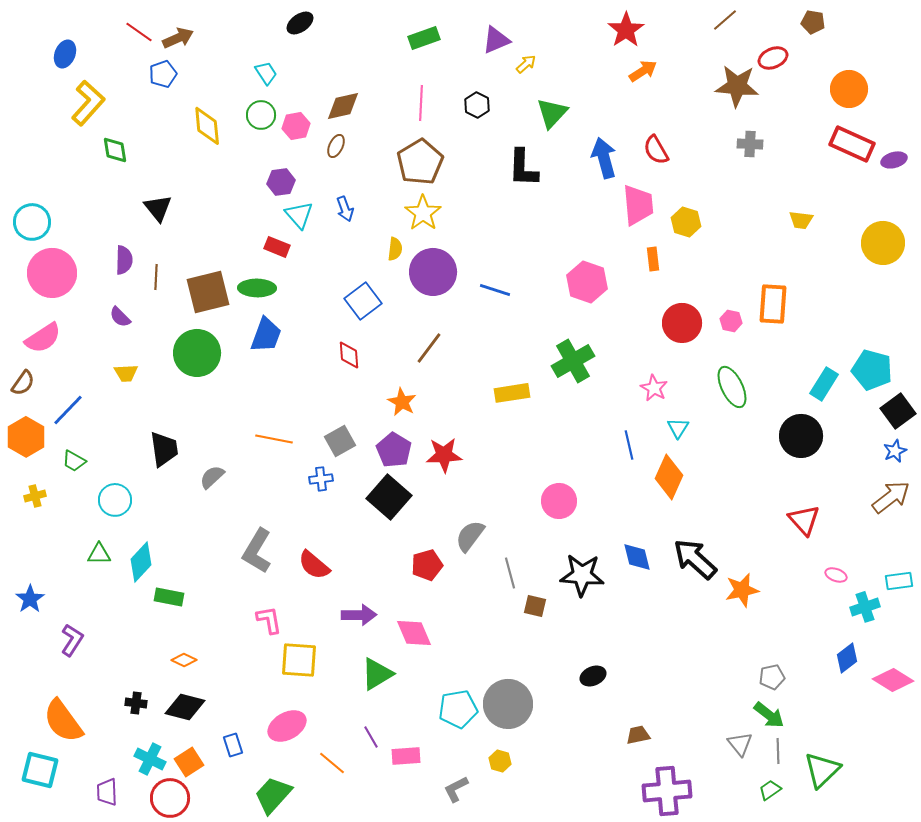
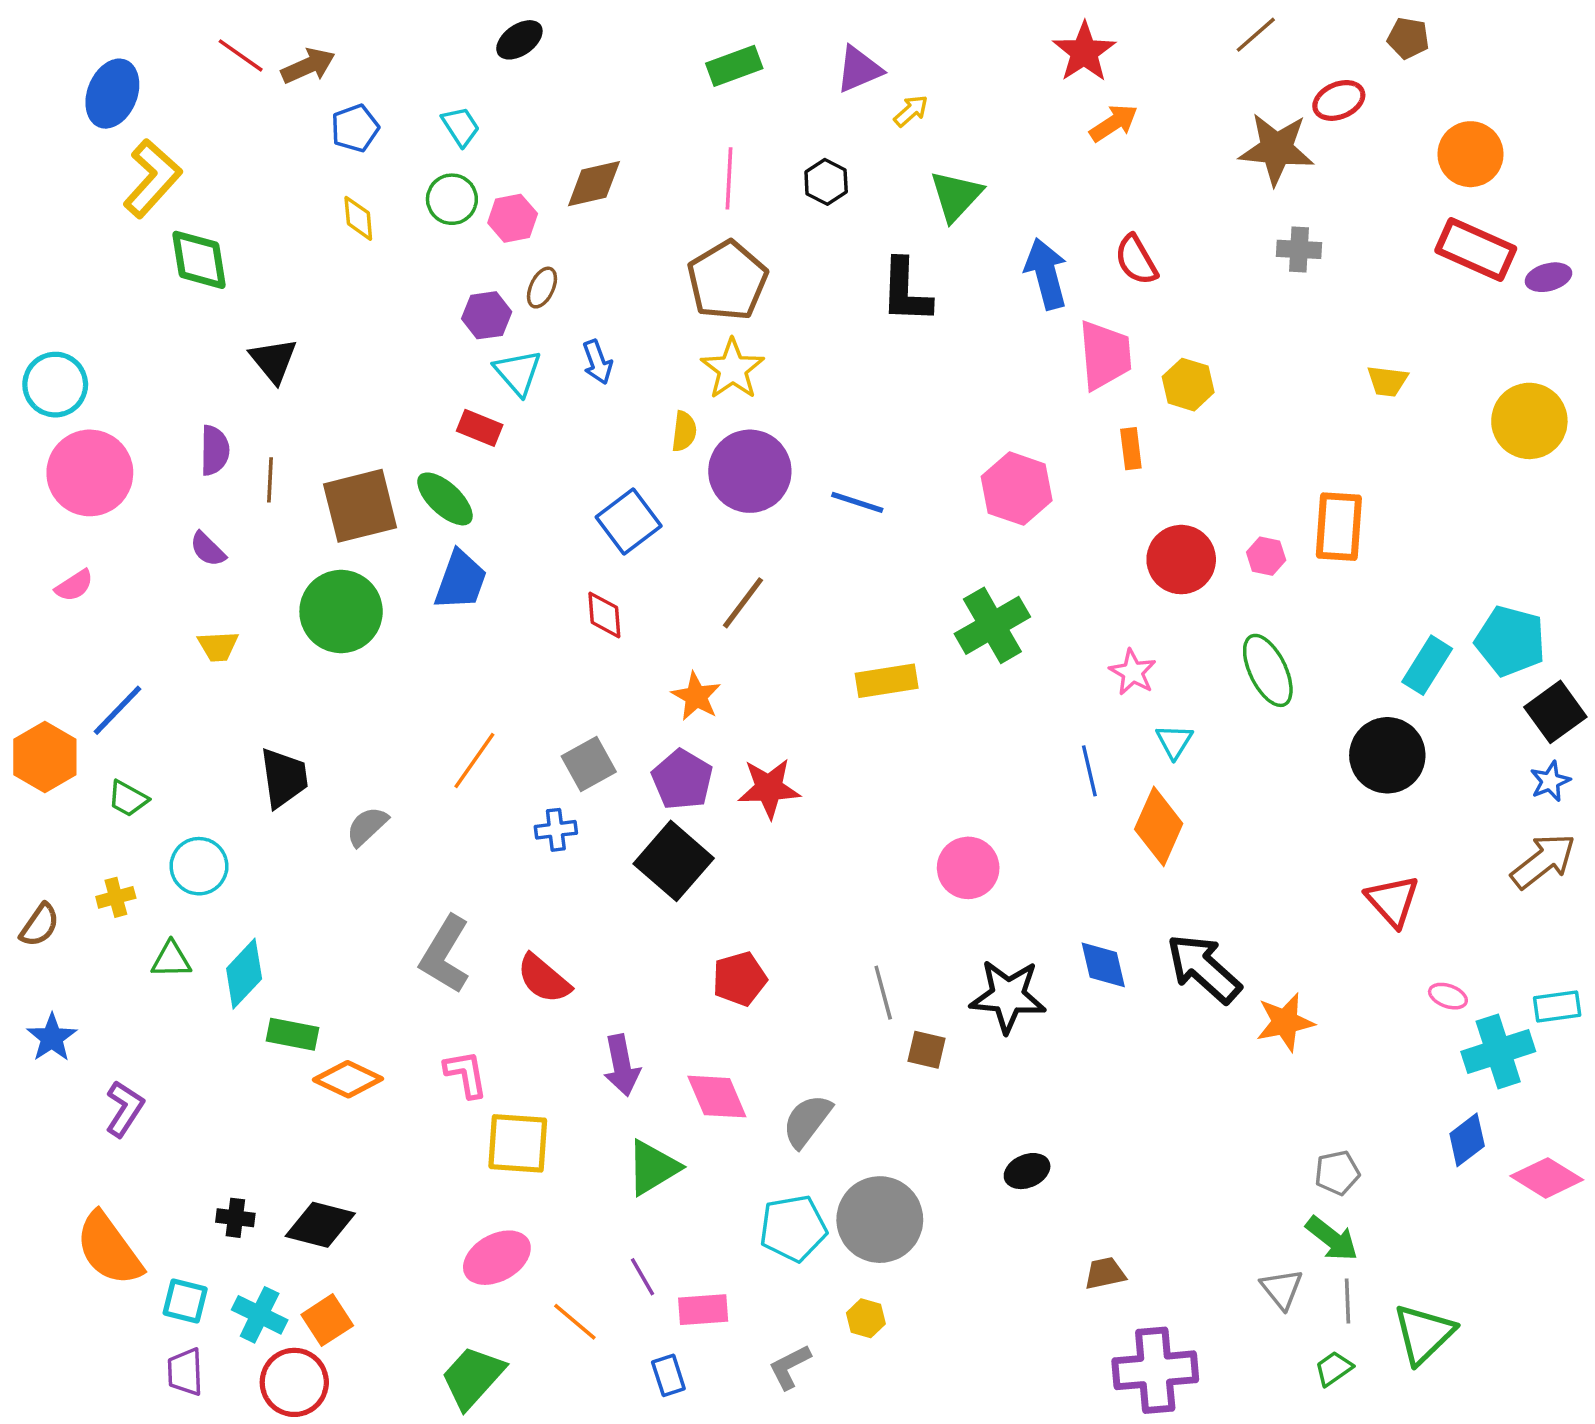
blue ellipse: (65, 54) -> (112, 94), size x1.4
blue pentagon: (163, 74) -> (355, 128), moved
yellow diamond: (207, 126) -> (358, 218), size x0.7
brown ellipse: (336, 146) -> (542, 288), moved
green diamond: (115, 150) -> (199, 260), size x1.4
green ellipse: (257, 288) -> (445, 499), turned 42
pink semicircle: (43, 338) -> (74, 586), size x0.6
brown semicircle: (23, 383) -> (40, 925), moved
orange line: (274, 439) -> (474, 760), turned -66
yellow cross: (35, 496) -> (116, 897), moved
gray semicircle: (470, 536) -> (807, 1121), moved
cyan cross: (865, 607) -> (1498, 1052), size x1.4
purple arrow: (359, 615) -> (622, 1065), turned 80
orange diamond: (184, 660) -> (348, 1079), moved, size x1.5
blue rectangle: (233, 745) -> (668, 1375), moved
cyan square: (40, 770) -> (185, 1301), moved, size x0.7

